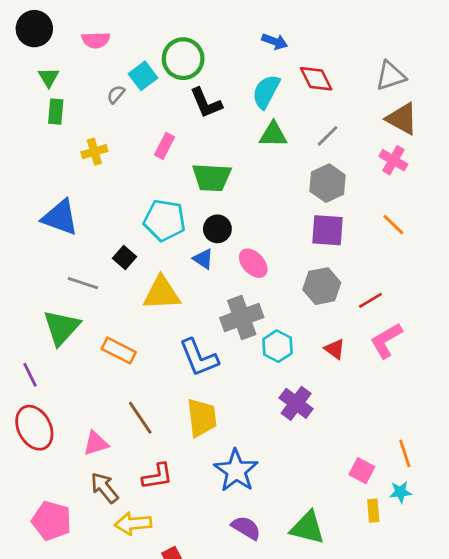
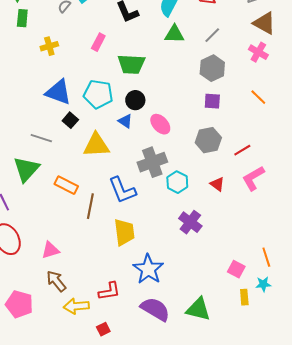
blue triangle: (60, 217) -> (58, 92), moved
purple square: (328, 230) -> (212, 101), size x0.7
brown line: (140, 418) -> (90, 206), moved, turned 45
red L-shape: (157, 476) -> (109, 291), moved
purple semicircle: (246, 528) -> (155, 309), size x1.4

